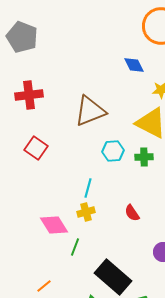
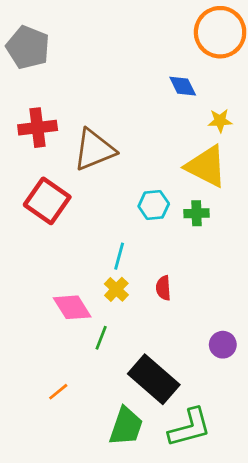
brown triangle: (90, 111) -> (94, 150), moved
red square: (36, 148) -> (47, 201), size x1.4
yellow cross: (86, 212) -> (116, 289), turned -30
red semicircle: (132, 213) -> (163, 288), moved, turned 30

